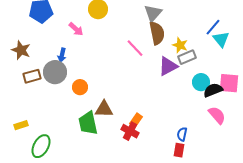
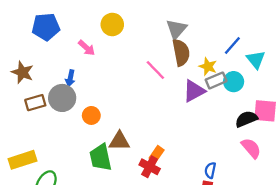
blue line: (213, 27) -> (232, 45), moved
cyan circle: (201, 82) -> (234, 82), moved
yellow rectangle: (21, 125) -> (22, 160), size x1.6

